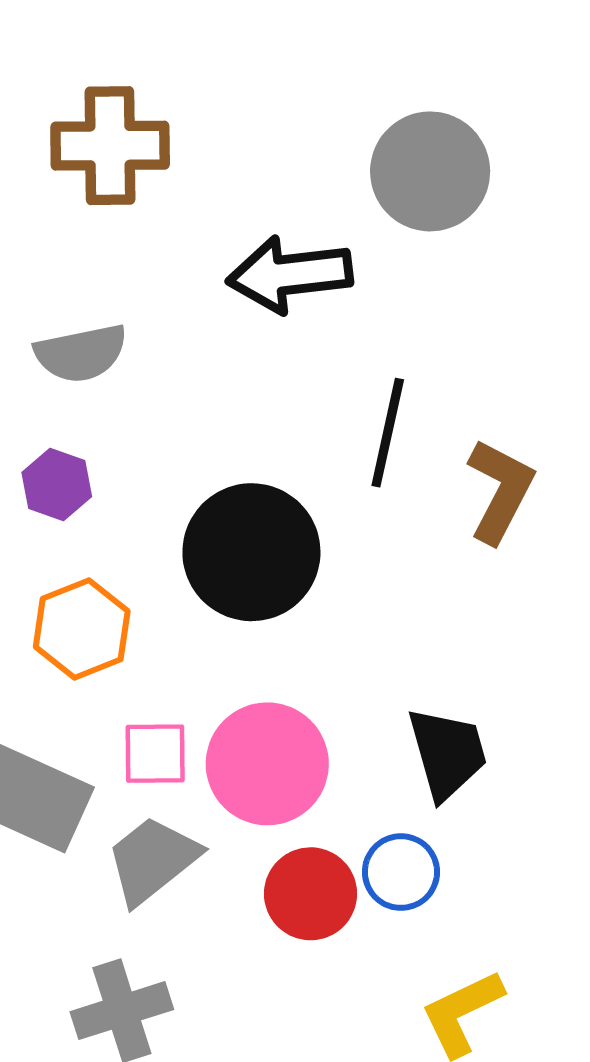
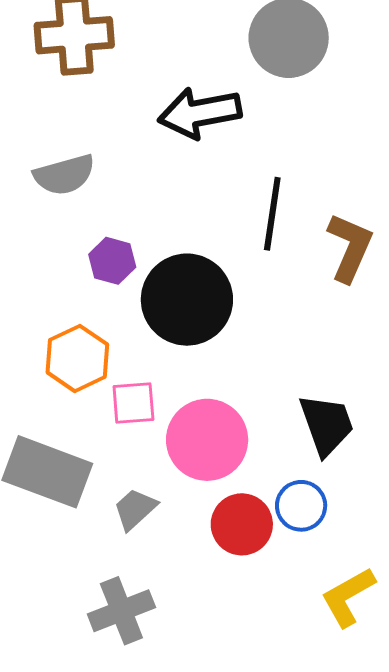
purple hexagon: (57, 484) -> (112, 261), moved
pink square: (155, 754) -> (133, 403), moved
gray trapezoid: (153, 860) -> (135, 509), size x0.7

